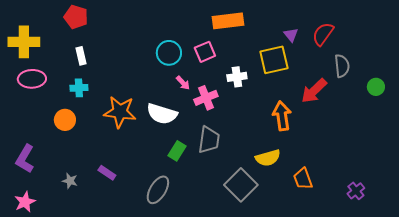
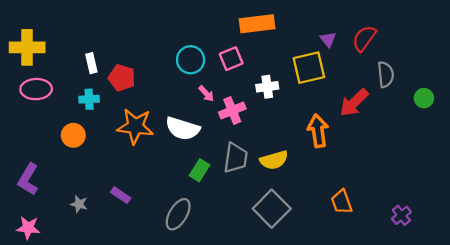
red pentagon: (76, 17) -> (122, 78), moved
yellow semicircle: (268, 158) -> (274, 160), moved
pink star: (25, 202) -> (28, 228), turned 30

